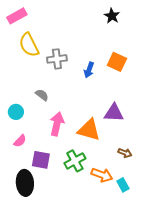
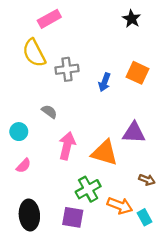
pink rectangle: (17, 16) -> (49, 19), moved
purple square: (41, 160) -> (73, 217), moved

